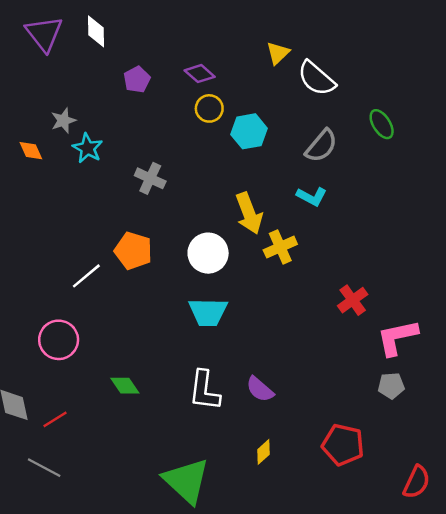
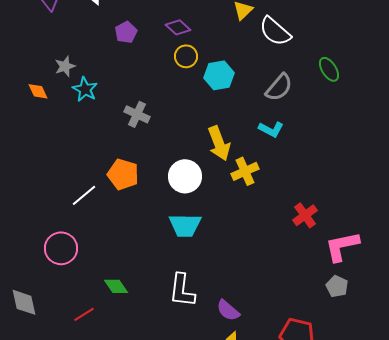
gray pentagon: (391, 386) -> (337, 286), turned 30
purple semicircle: (260, 389) -> (228, 310), moved
red line: (55, 419) -> (84, 314), moved

